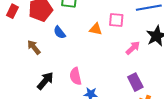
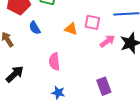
pink arrow: (133, 48) -> (107, 41), moved
pink semicircle: (75, 76) -> (54, 62), moved

